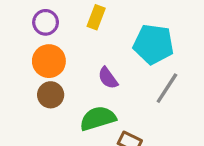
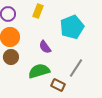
cyan pentagon: (153, 44) -> (72, 27), turned -30
gray line: (167, 88) -> (76, 68), moved

